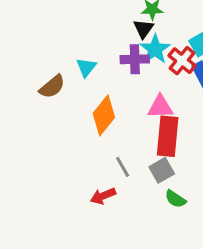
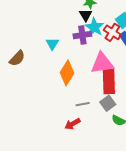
brown semicircle: (52, 87) -> (17, 58), moved
pink triangle: (160, 107) -> (102, 63), size x1.4
gray line: (123, 167) -> (83, 104), turned -64

